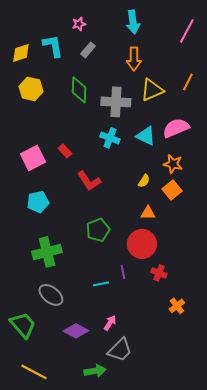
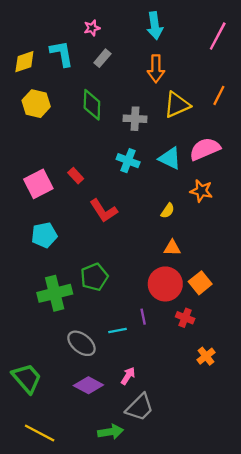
gray cross: (116, 102) -> (135, 119), size x0.7
orange square: (172, 190) -> (200, 283), moved
green pentagon: (98, 230) -> (94, 277), moved
gray ellipse: (51, 295) -> (81, 343), moved

